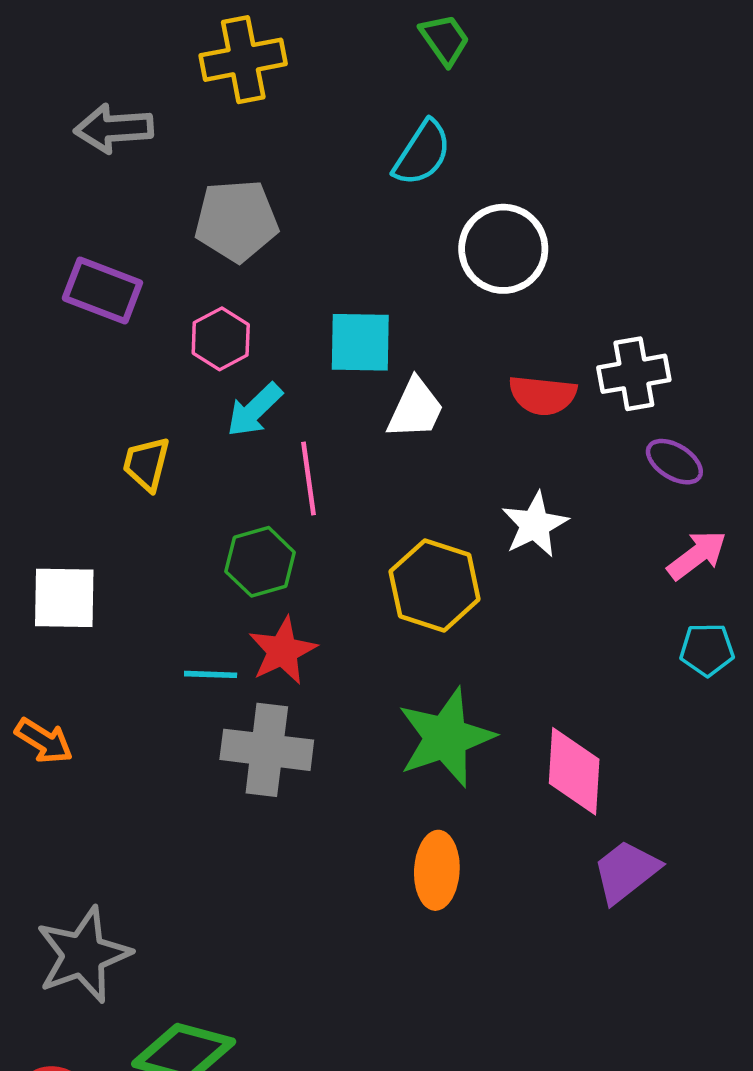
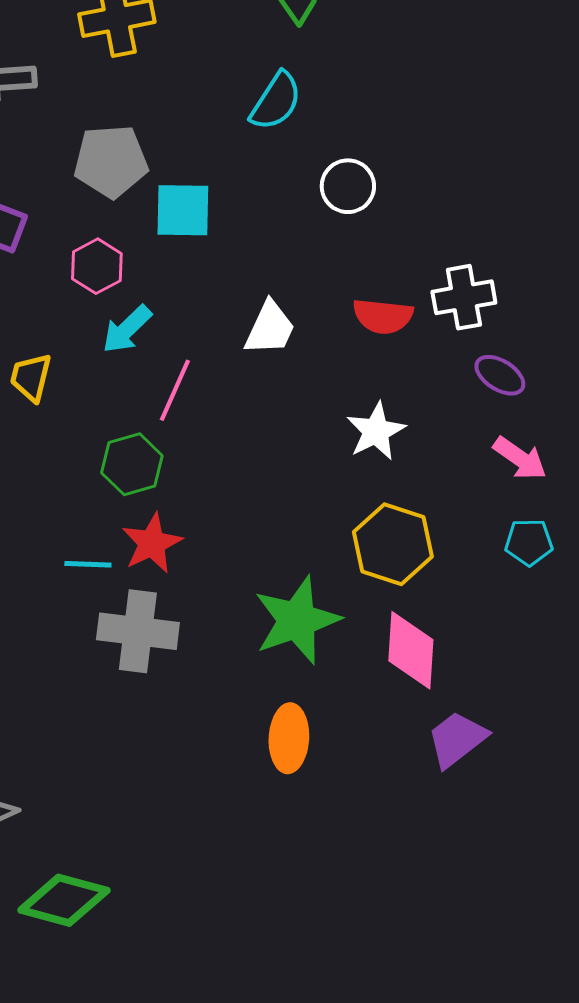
white circle: (503, 249) -> (348, 186), size x0.7
cyan square: (360, 342) -> (183, 210), moved
pink line: (308, 479) -> (175, 390), turned 32
pink arrow: (697, 555) -> (520, 458), turned 72
yellow hexagon: (435, 585) -> (393, 544), moved

